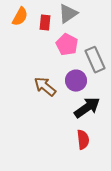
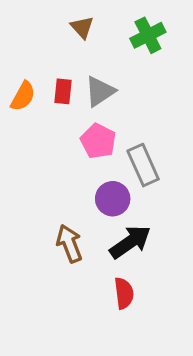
red rectangle: (45, 23) -> (63, 91), moved
brown arrow: (45, 87) -> (69, 244), moved, turned 30

